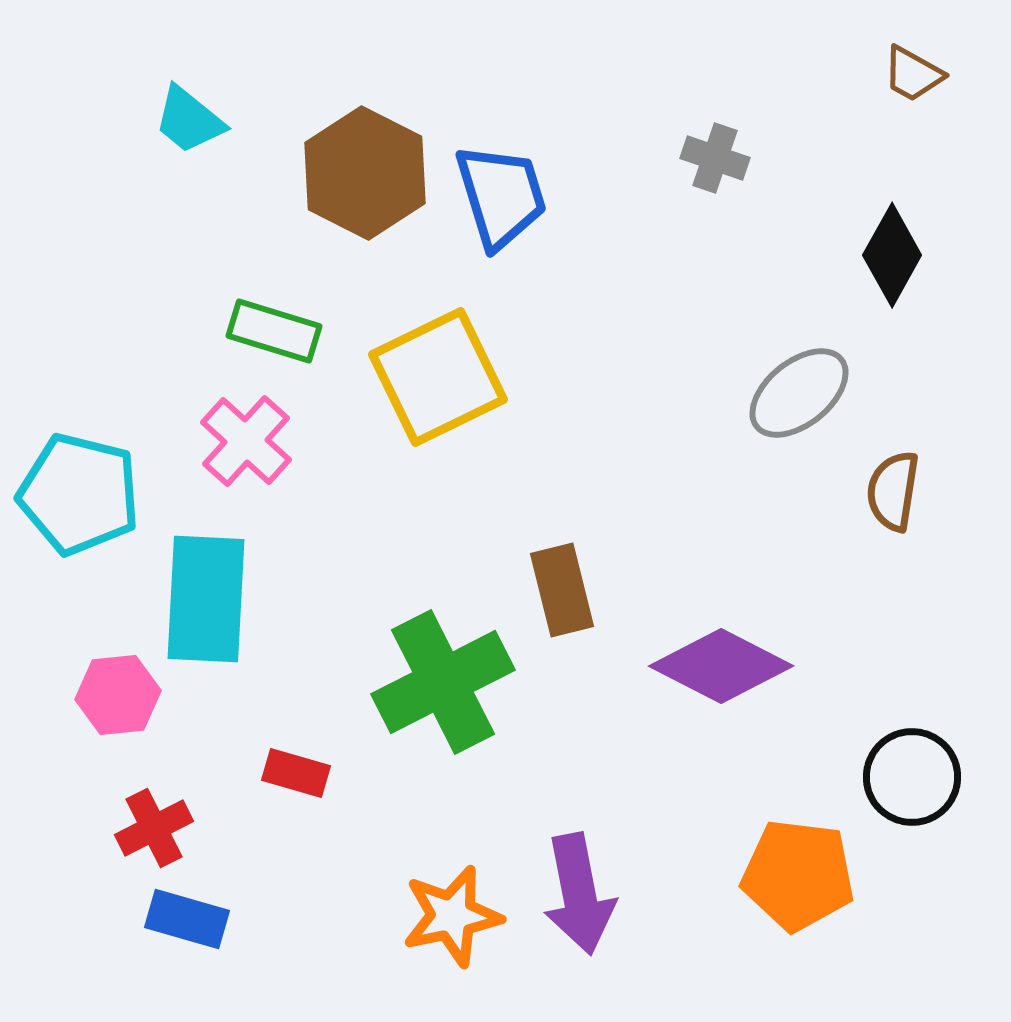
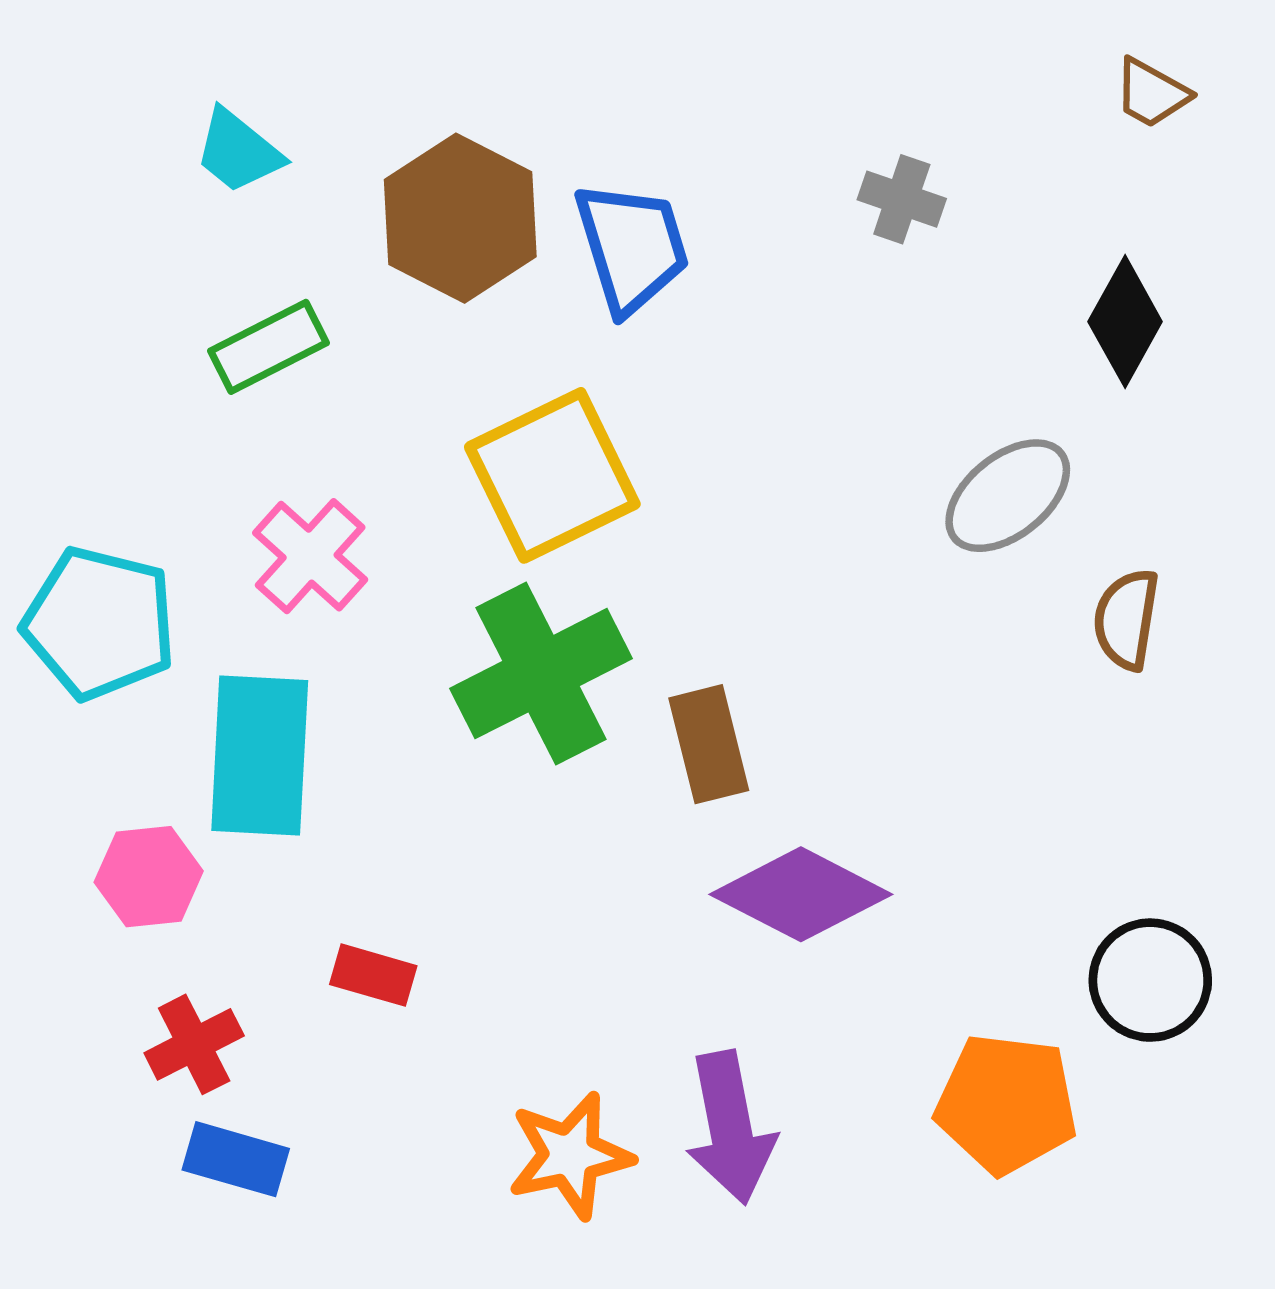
green rectangle: (274, 331) -> (269, 347), moved, turned -44
purple diamond: (721, 666) -> (801, 894), moved
green cross: (443, 682) -> (541, 674), moved

